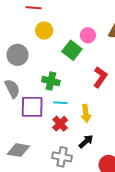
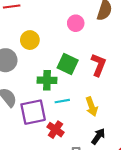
yellow circle: (44, 30) -> (30, 40), moved
green square: (72, 50) -> (68, 64), moved
red cross: (60, 124) -> (56, 130), moved

